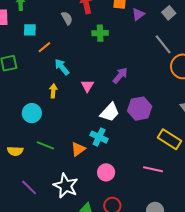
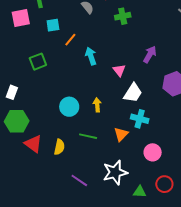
cyan arrow: (62, 67) -> (91, 56), turned 30
yellow arrow: (53, 91) -> (97, 105), moved
white trapezoid: (110, 112) -> (133, 93), moved
yellow semicircle: (15, 151) -> (59, 147), turned -70
white star: (66, 186) -> (115, 172), turned -30

